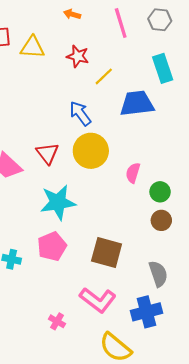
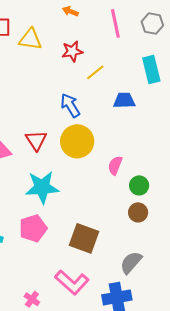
red star: (78, 56) -> (72, 51), turned -30
blue trapezoid: (137, 103) -> (124, 100), size x0.7
gray semicircle: (158, 274) -> (131, 262), turned -125

